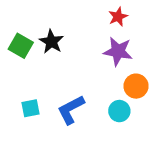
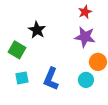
green square: (21, 46) -> (17, 50), moved
blue L-shape: (71, 110) -> (51, 79), turned -40

